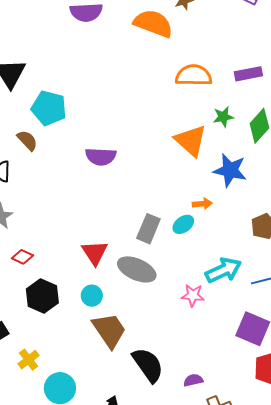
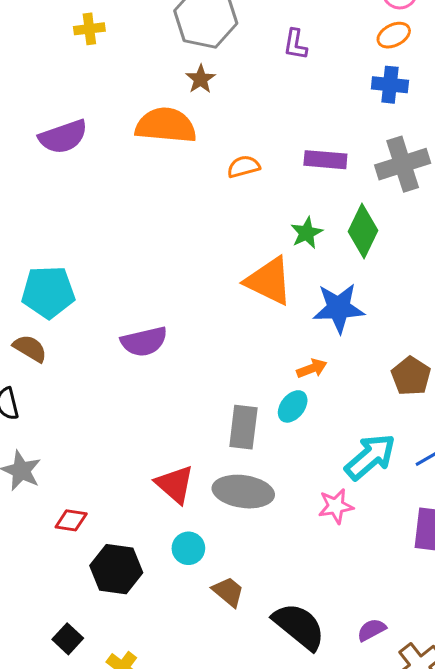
purple rectangle: (248, 74) -> (325, 160), turned 32
orange semicircle: (194, 75) -> (244, 167), moved, size x0.6
brown trapezoid: (109, 330) -> (228, 592), size x0.6

